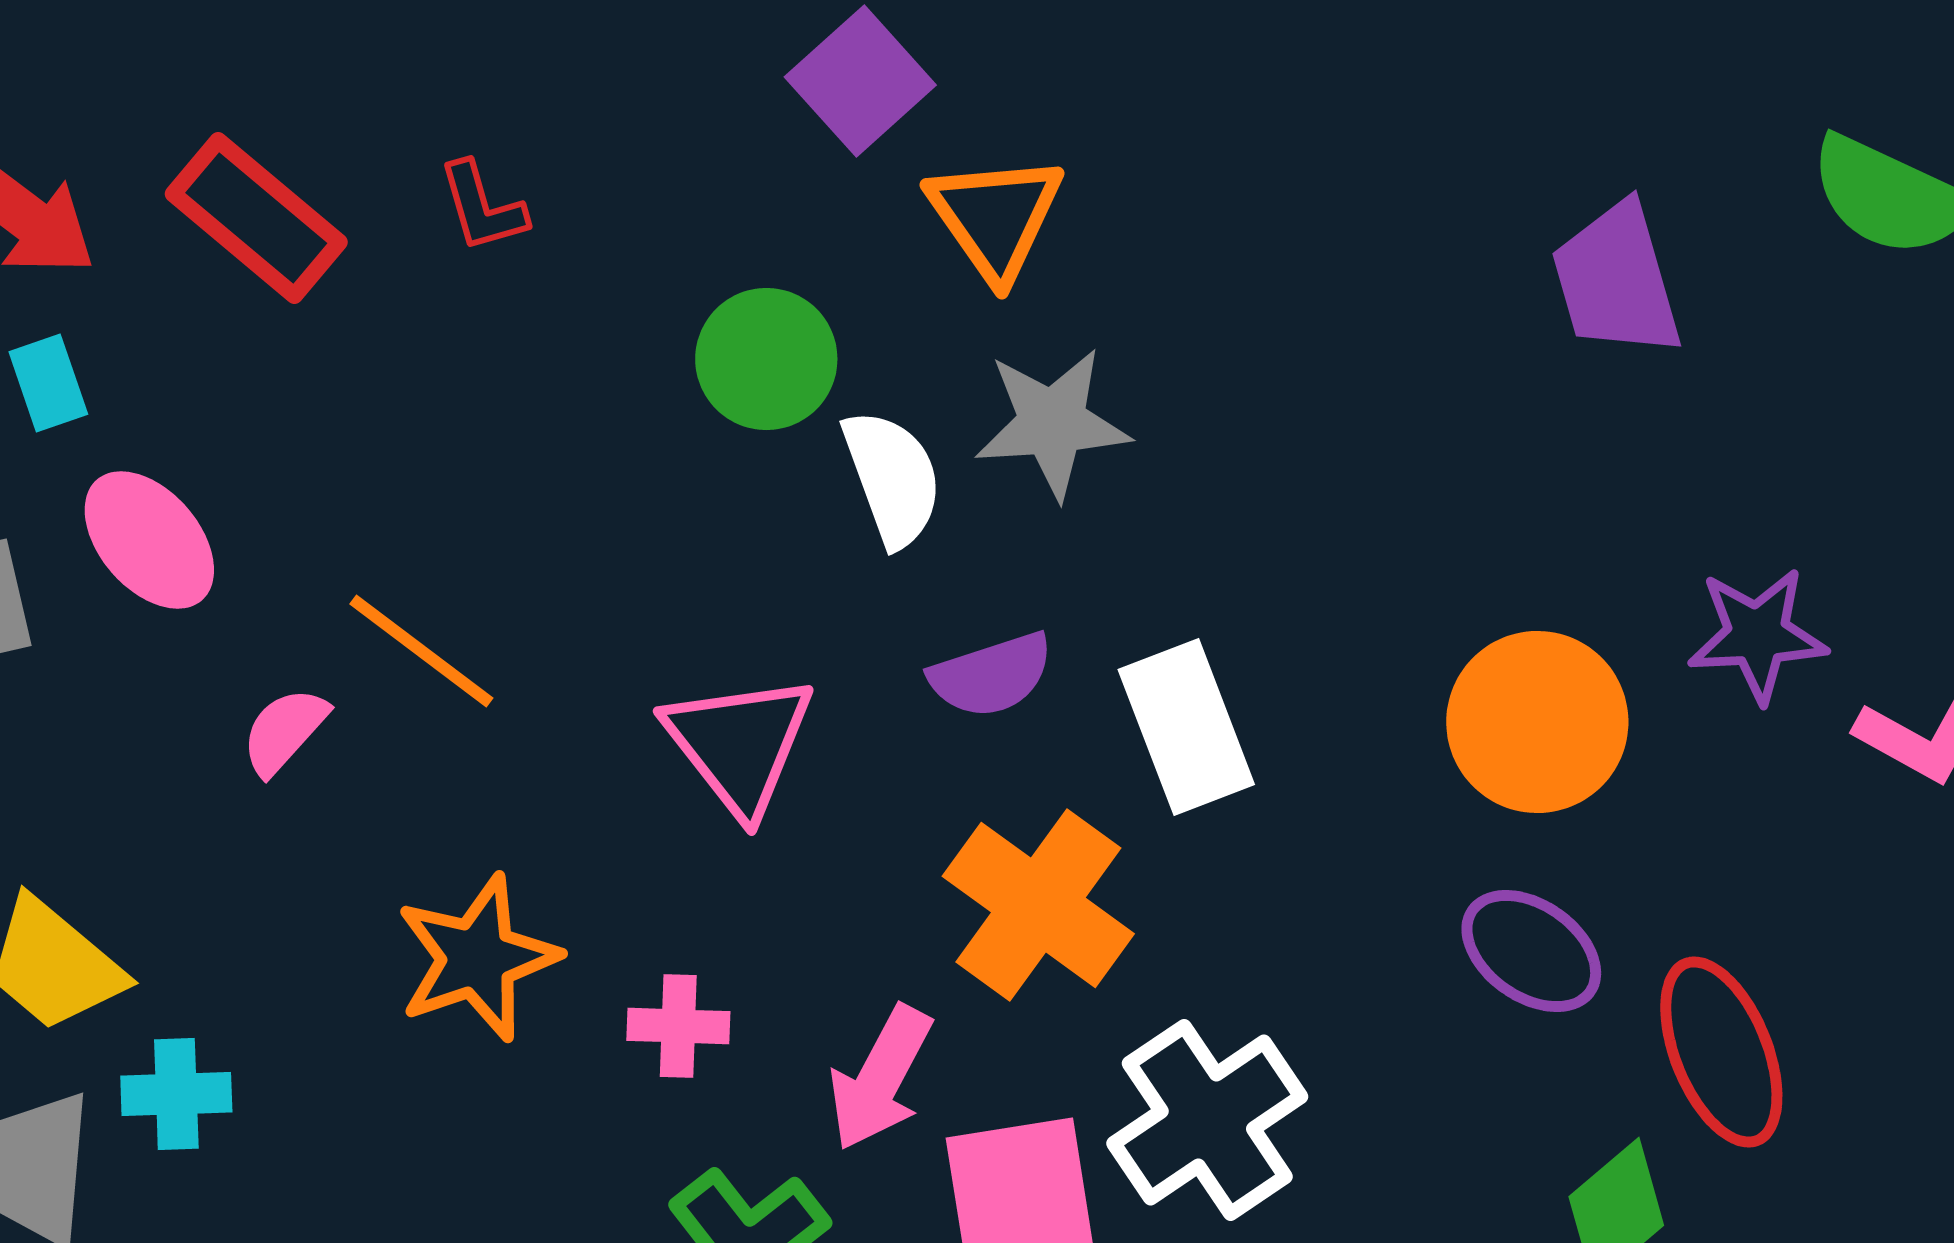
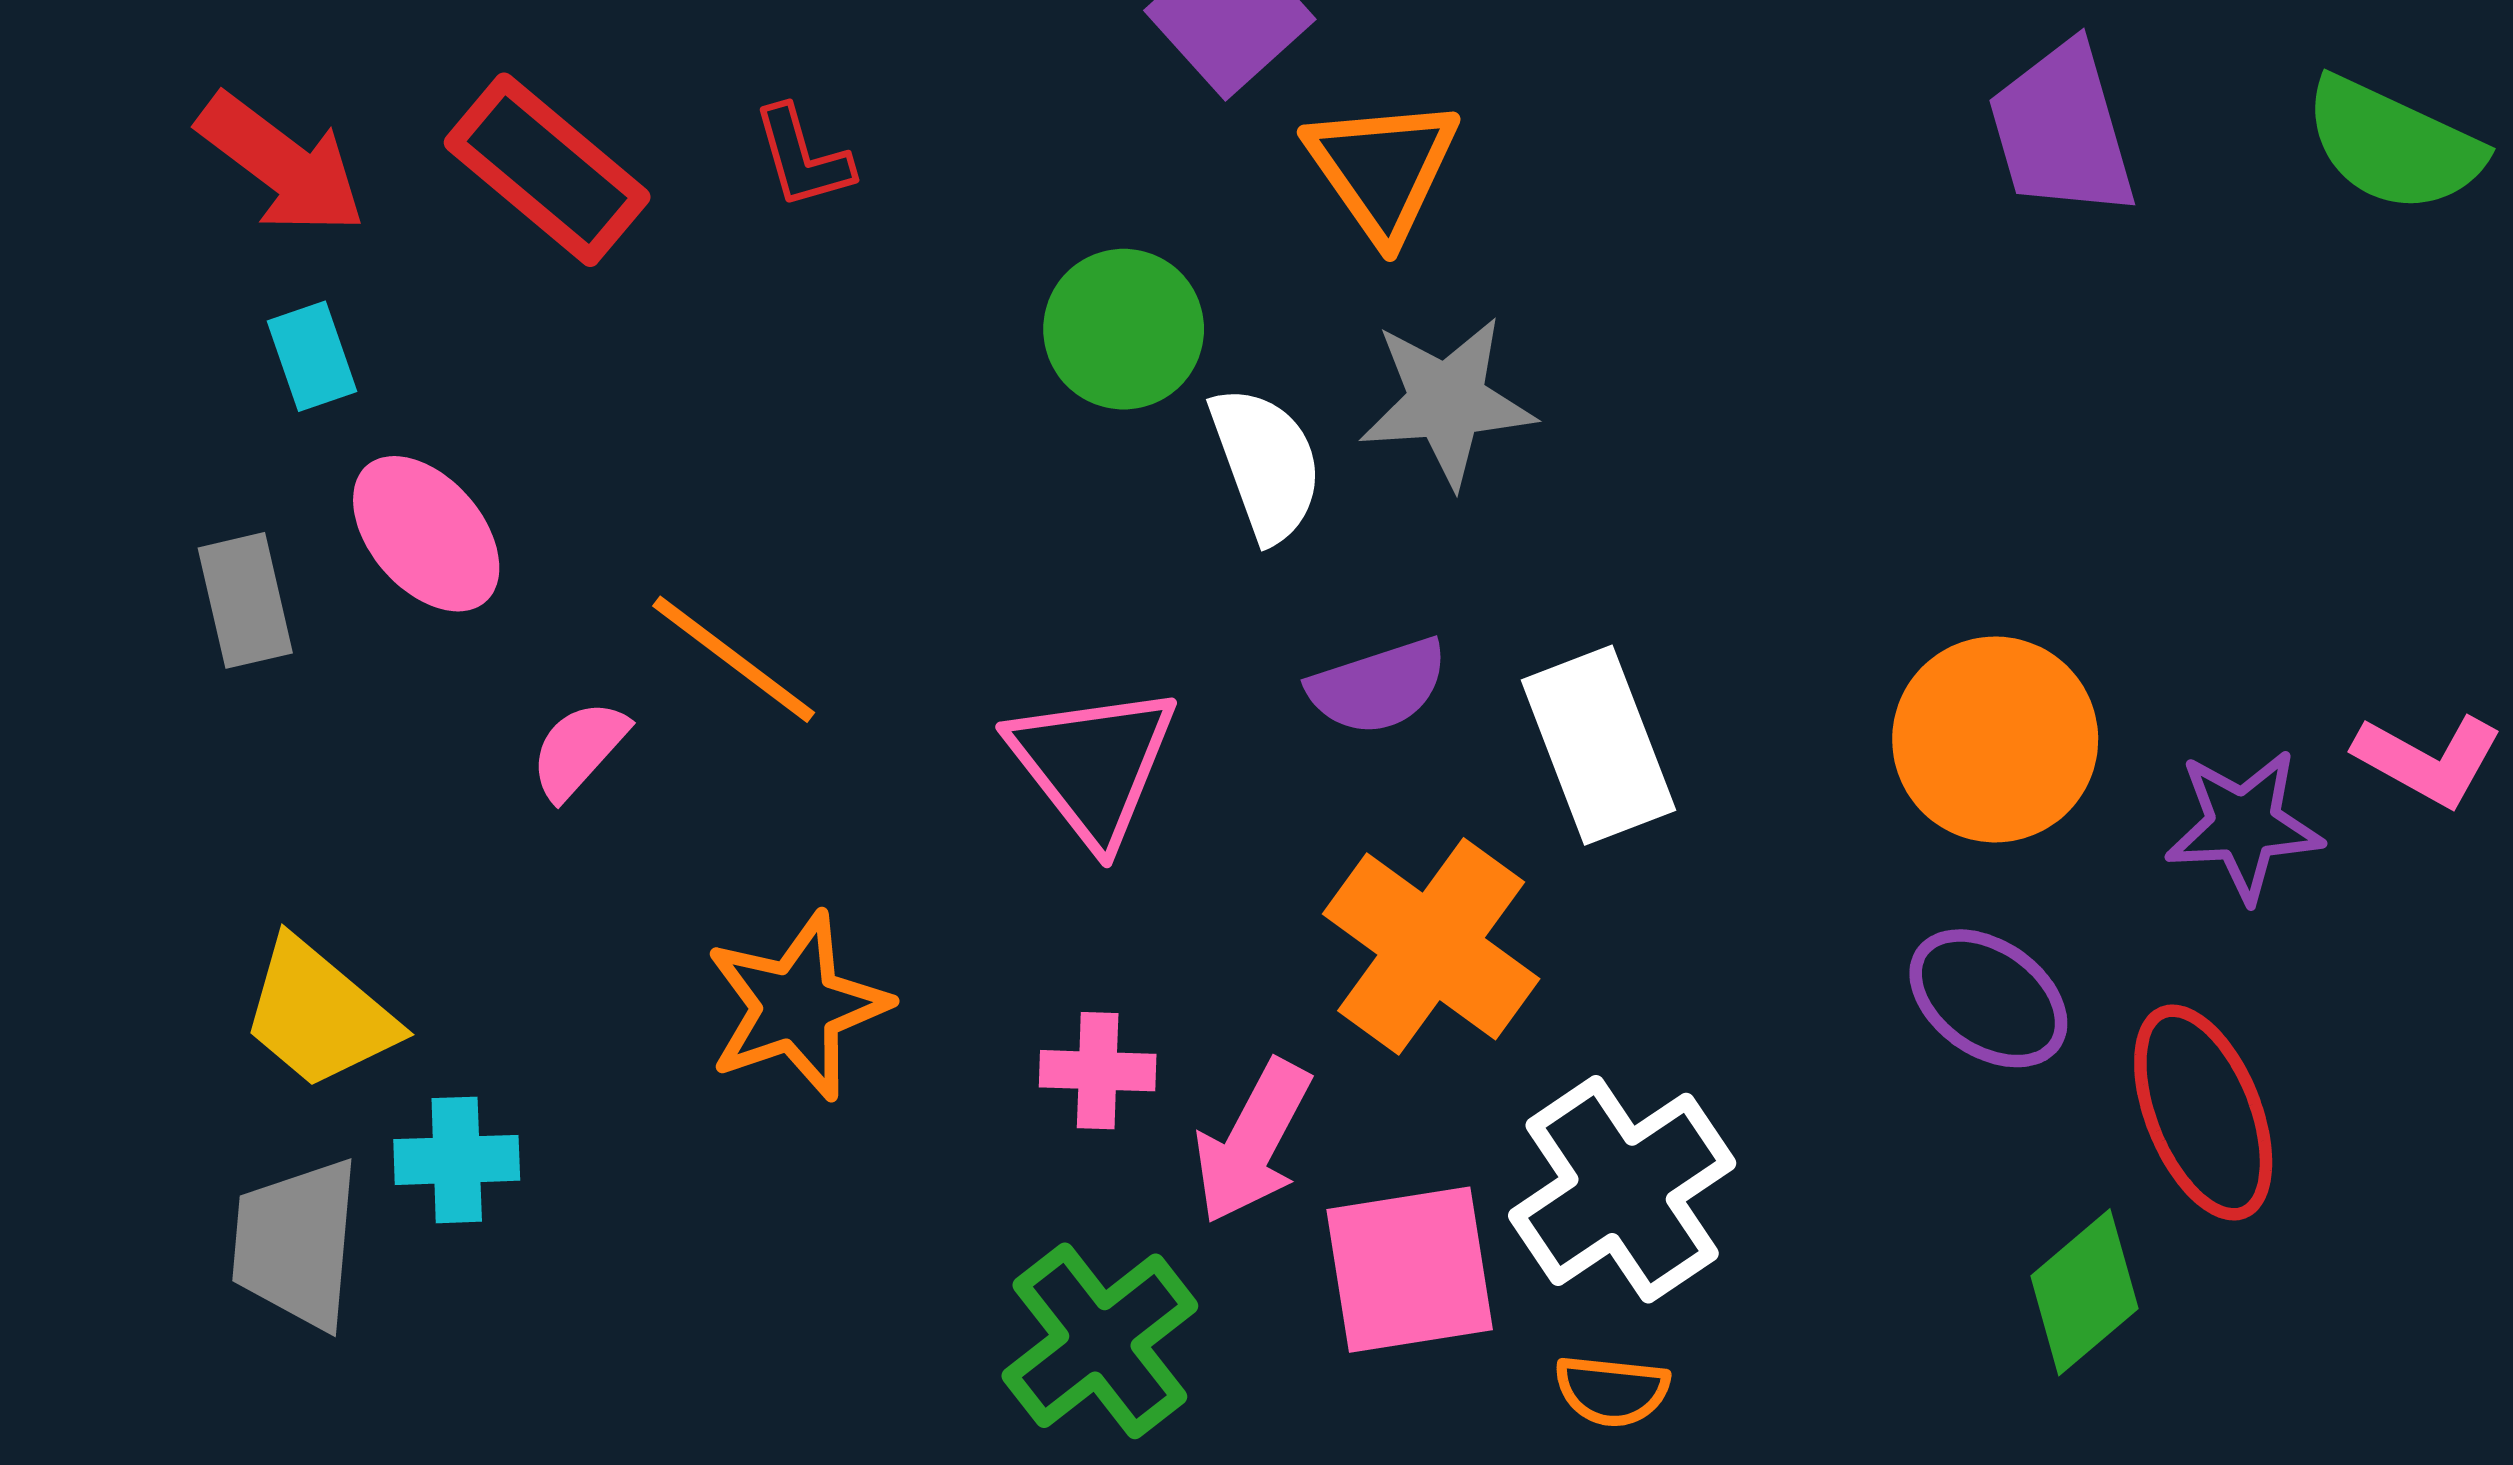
purple trapezoid: (1616, 280) -> (2062, 130), moved
purple star: (1757, 635) -> (2244, 825), moved
pink cross: (678, 1026) -> (1098, 1071), moved

